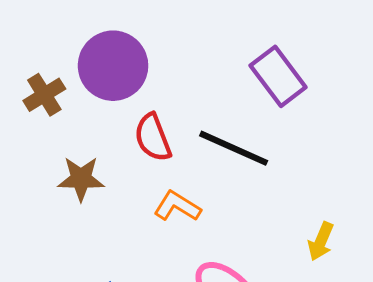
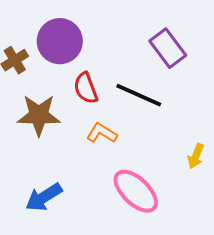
brown star: (81, 179) -> (39, 115), size x1.4

